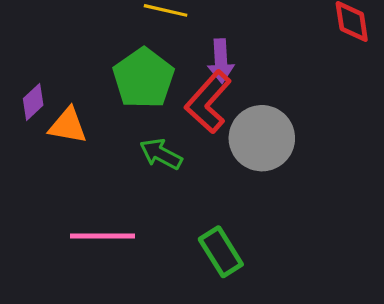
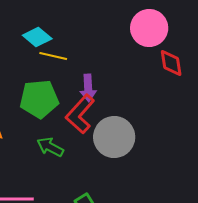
green pentagon: (144, 78) -> (39, 99), turned 30

